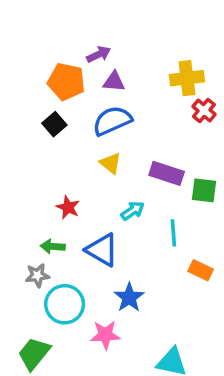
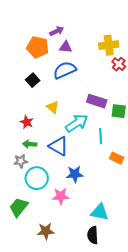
black square: (54, 124) -> (33, 80), moved
yellow triangle: (110, 163) -> (53, 107), moved
red star: (68, 207) -> (27, 122), moved
cyan arrow: (133, 211) -> (77, 123), size x1.6
blue star: (129, 297) -> (75, 174), turned 30

